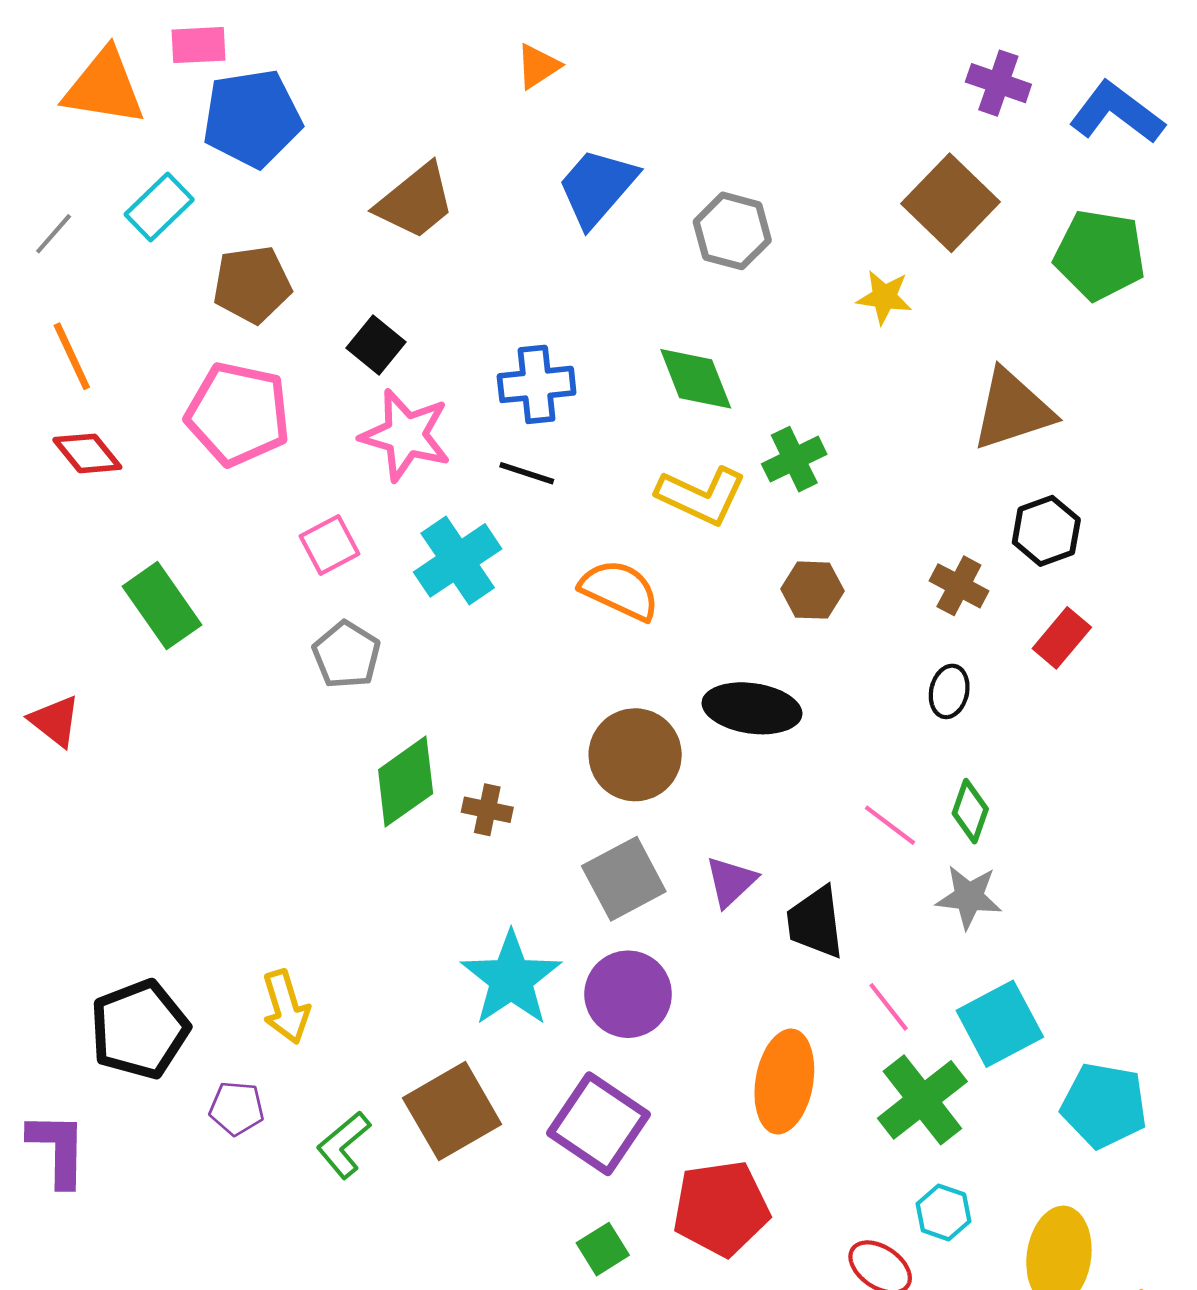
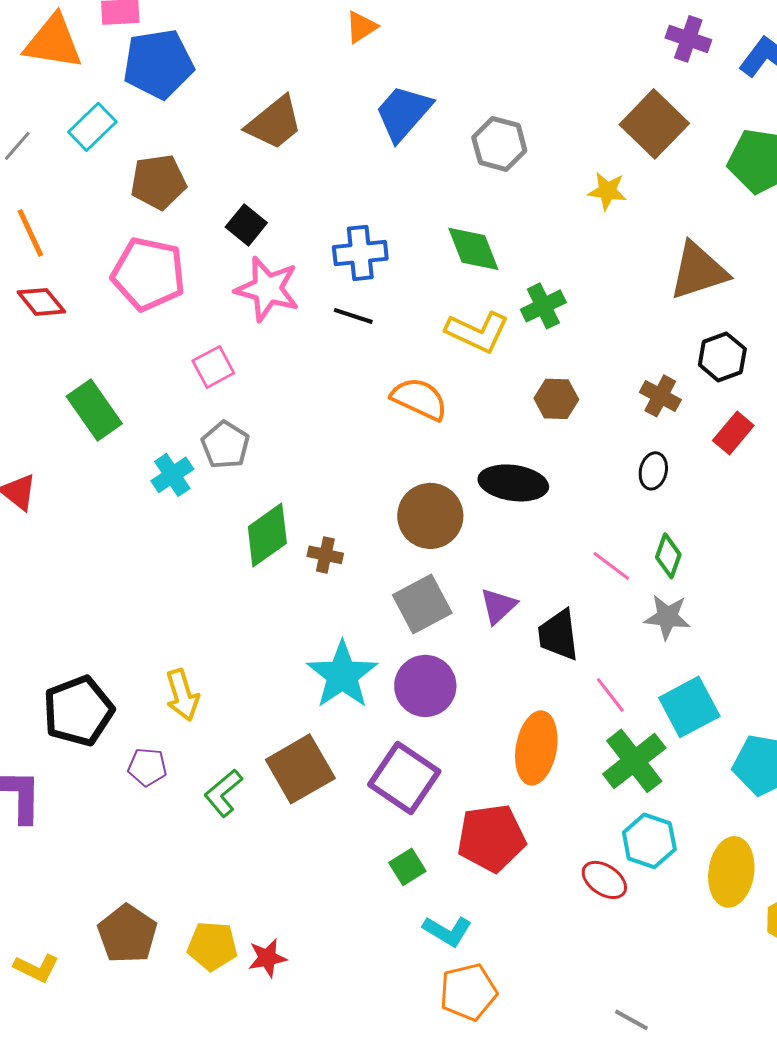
cyan cross: (458, 560) -> (172, 475), moved, size x0.7
cyan hexagon: (943, 1212) -> (649, 841), size x1.4

